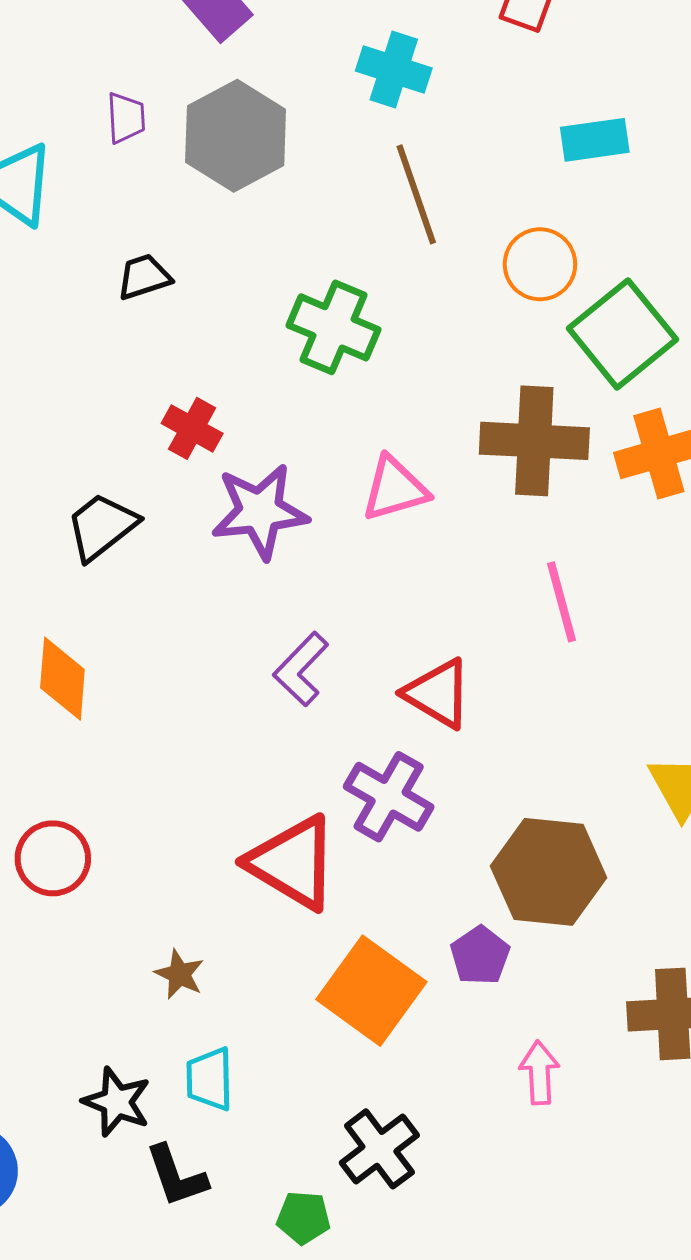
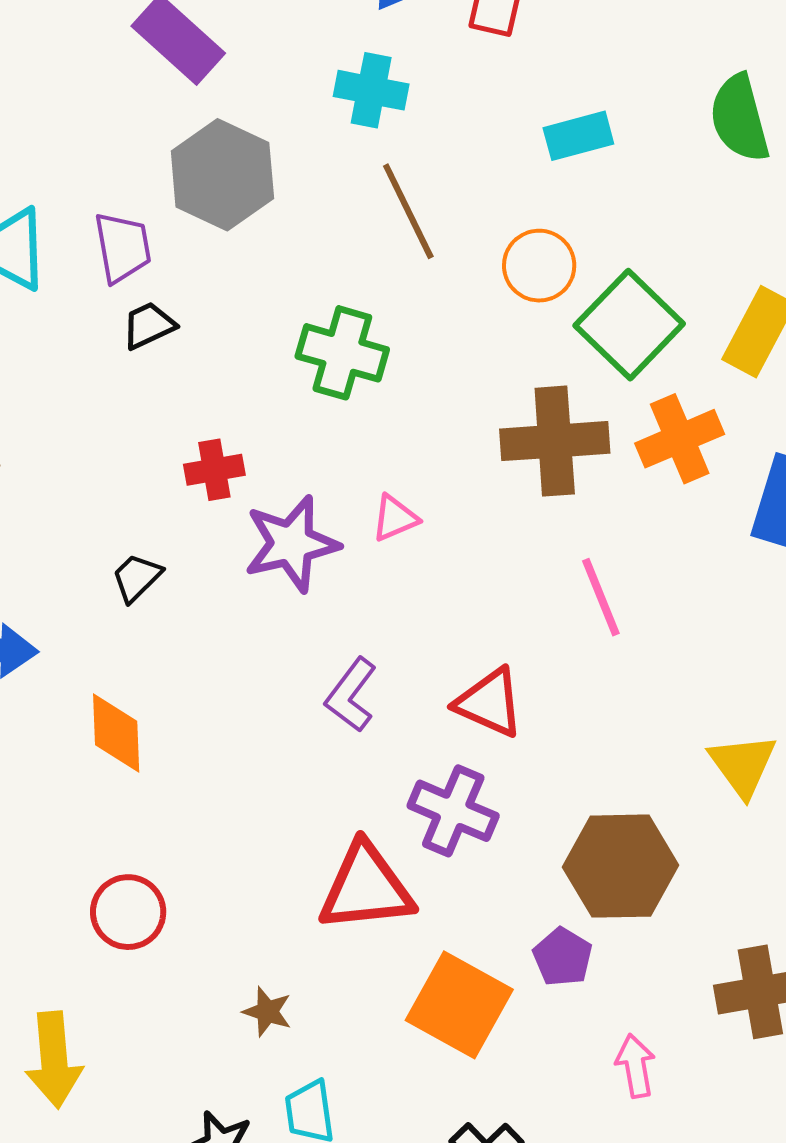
purple trapezoid: (126, 118) -> (123, 247), moved, size x1.4
red cross: (192, 428) -> (214, 470), turned -32
pink triangle: (395, 489) -> (395, 518), moved, size x0.7
black trapezoid: (102, 526) -> (137, 578), size x0.7
red triangle: (293, 863) -> (366, 888), turned -30

